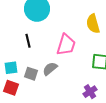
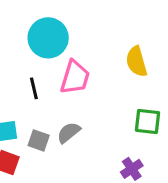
pink trapezoid: (66, 45) -> (75, 77), moved

